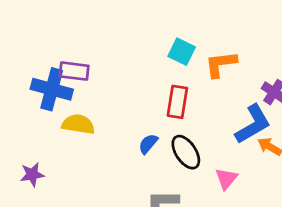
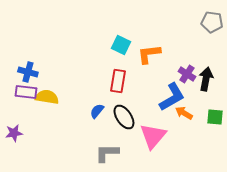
purple rectangle: (74, 71) -> (26, 92), moved
blue cross: (52, 89) -> (28, 72), size x0.7
pink triangle: (226, 179) -> (153, 136), size x1.6

